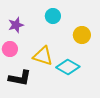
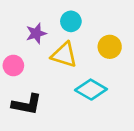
purple star: (16, 25) -> (36, 33), moved
yellow triangle: (43, 56) -> (64, 55), moved

